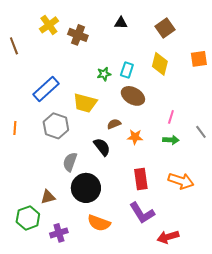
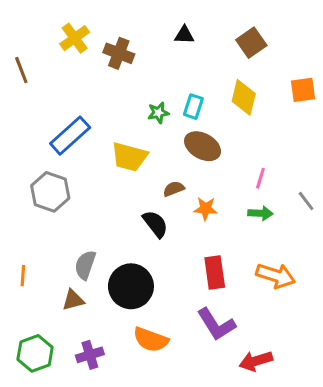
gray hexagon: (56, 126) -> (50, 192), moved
orange line: (15, 128) -> (23, 276), moved
gray semicircle: (70, 162) -> (85, 265), moved
green hexagon: (28, 218) -> (35, 353), moved

